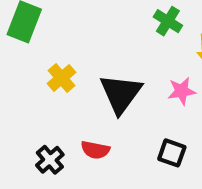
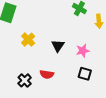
pink star: (182, 91) -> (83, 51), moved
black triangle: (121, 94) -> (58, 46), size x0.6

